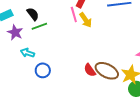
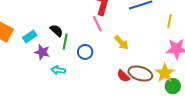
yellow arrow: (86, 20) -> (122, 43), moved
green line: (39, 26) -> (65, 42), turned -49
blue circle: (43, 70) -> (85, 52), moved

